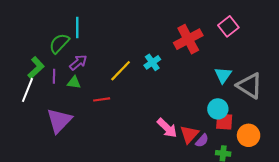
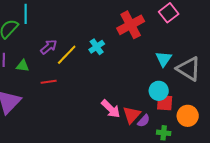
purple arrow: (78, 62) -> (49, 47), moved

